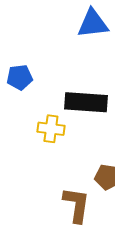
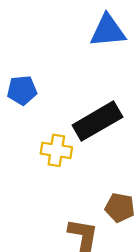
black rectangle: (86, 102) -> (97, 121), turned -36

